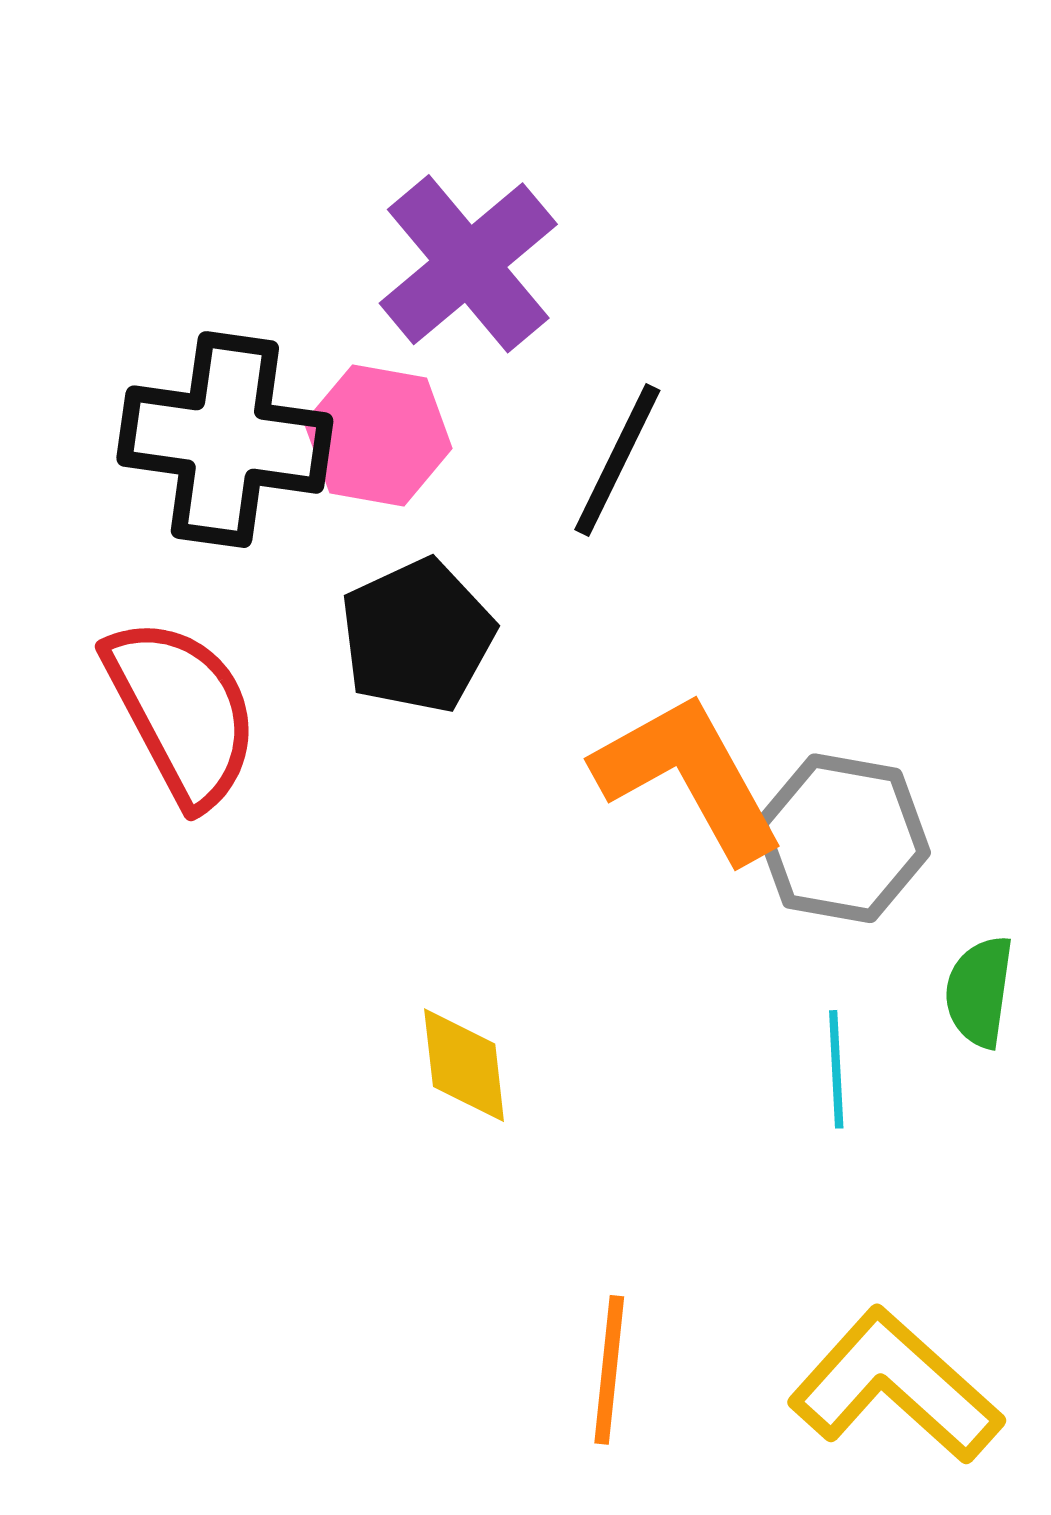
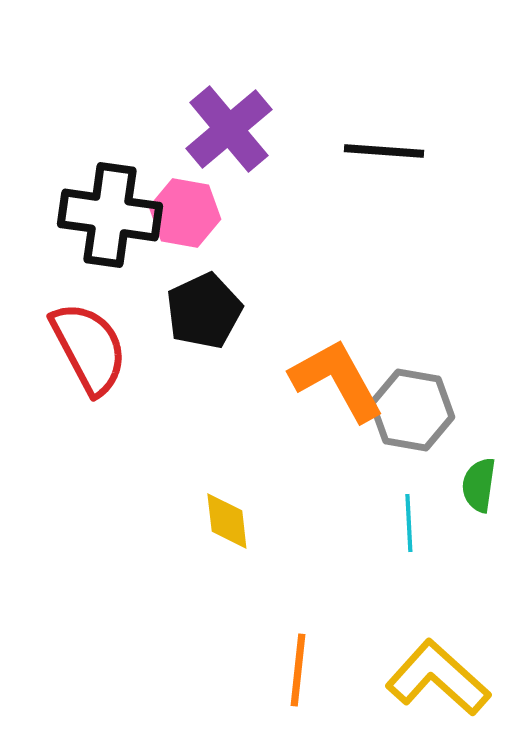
black line: (617, 460) -> (384, 151), moved, turned 68

